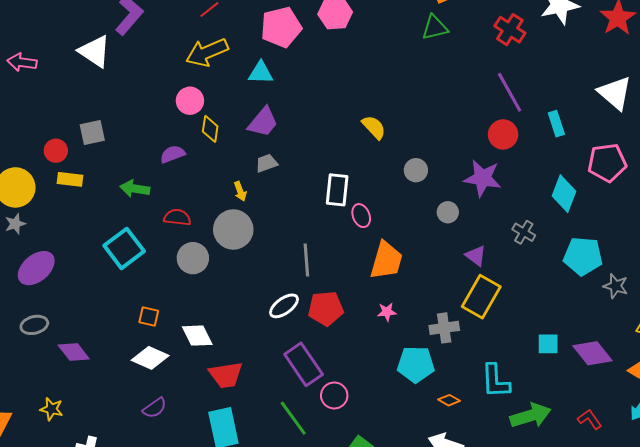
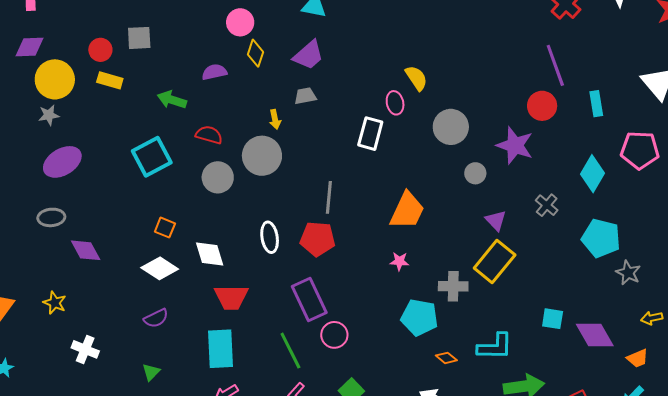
gray circle: (416, 170) -> (451, 127), size x1.5
pink ellipse: (361, 216) -> (395, 103), moved
white ellipse: (284, 306) -> (270, 237), moved, turned -72
red pentagon: (326, 308) -> (318, 239), moved
cyan L-shape: (495, 381) -> (495, 347), turned -96

